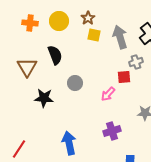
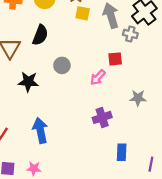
black semicircle: (55, 55) -> (40, 35), turned 42
gray cross: (136, 62) -> (130, 34), moved, turned 32
blue arrow: (69, 143) -> (40, 131), moved

